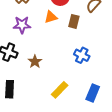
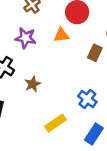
brown rectangle: (74, 21) -> (95, 53), moved
blue cross: (82, 55) -> (87, 99), moved

